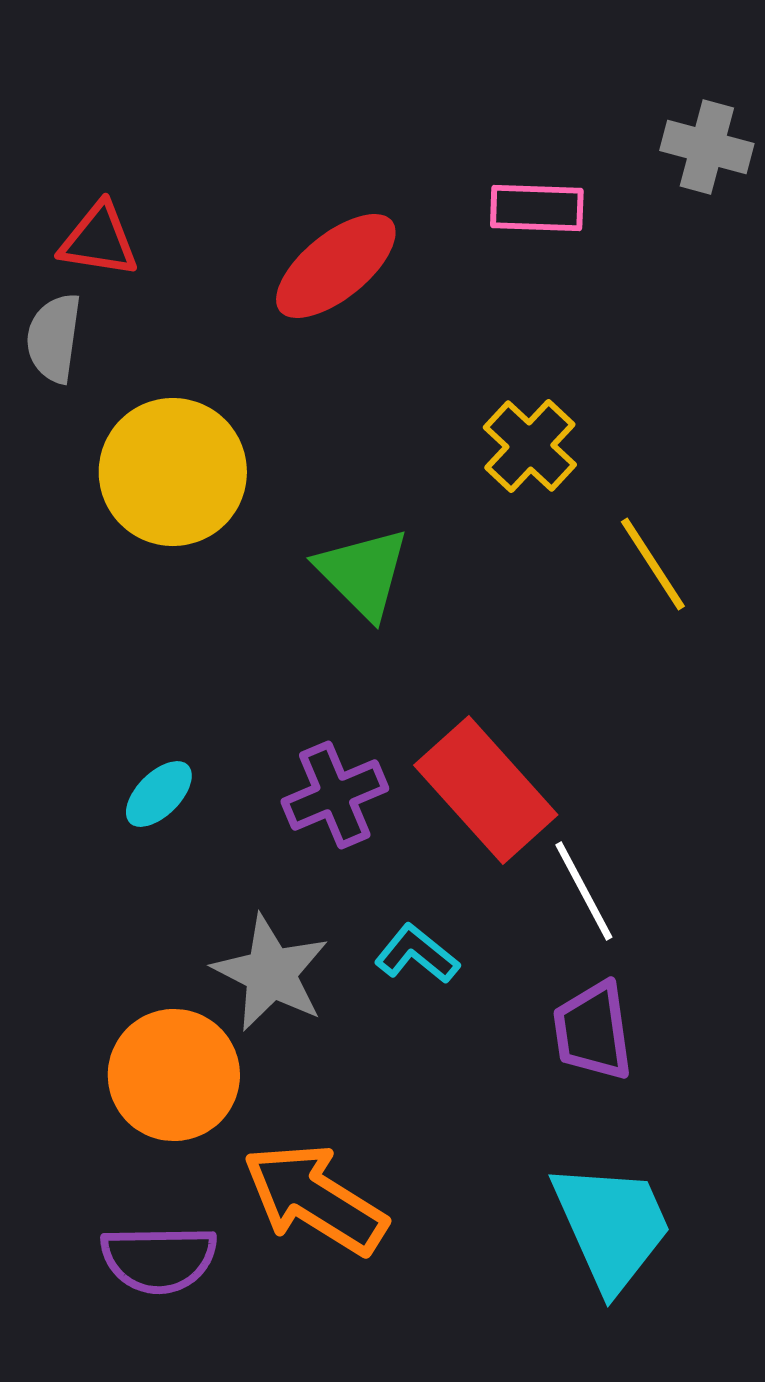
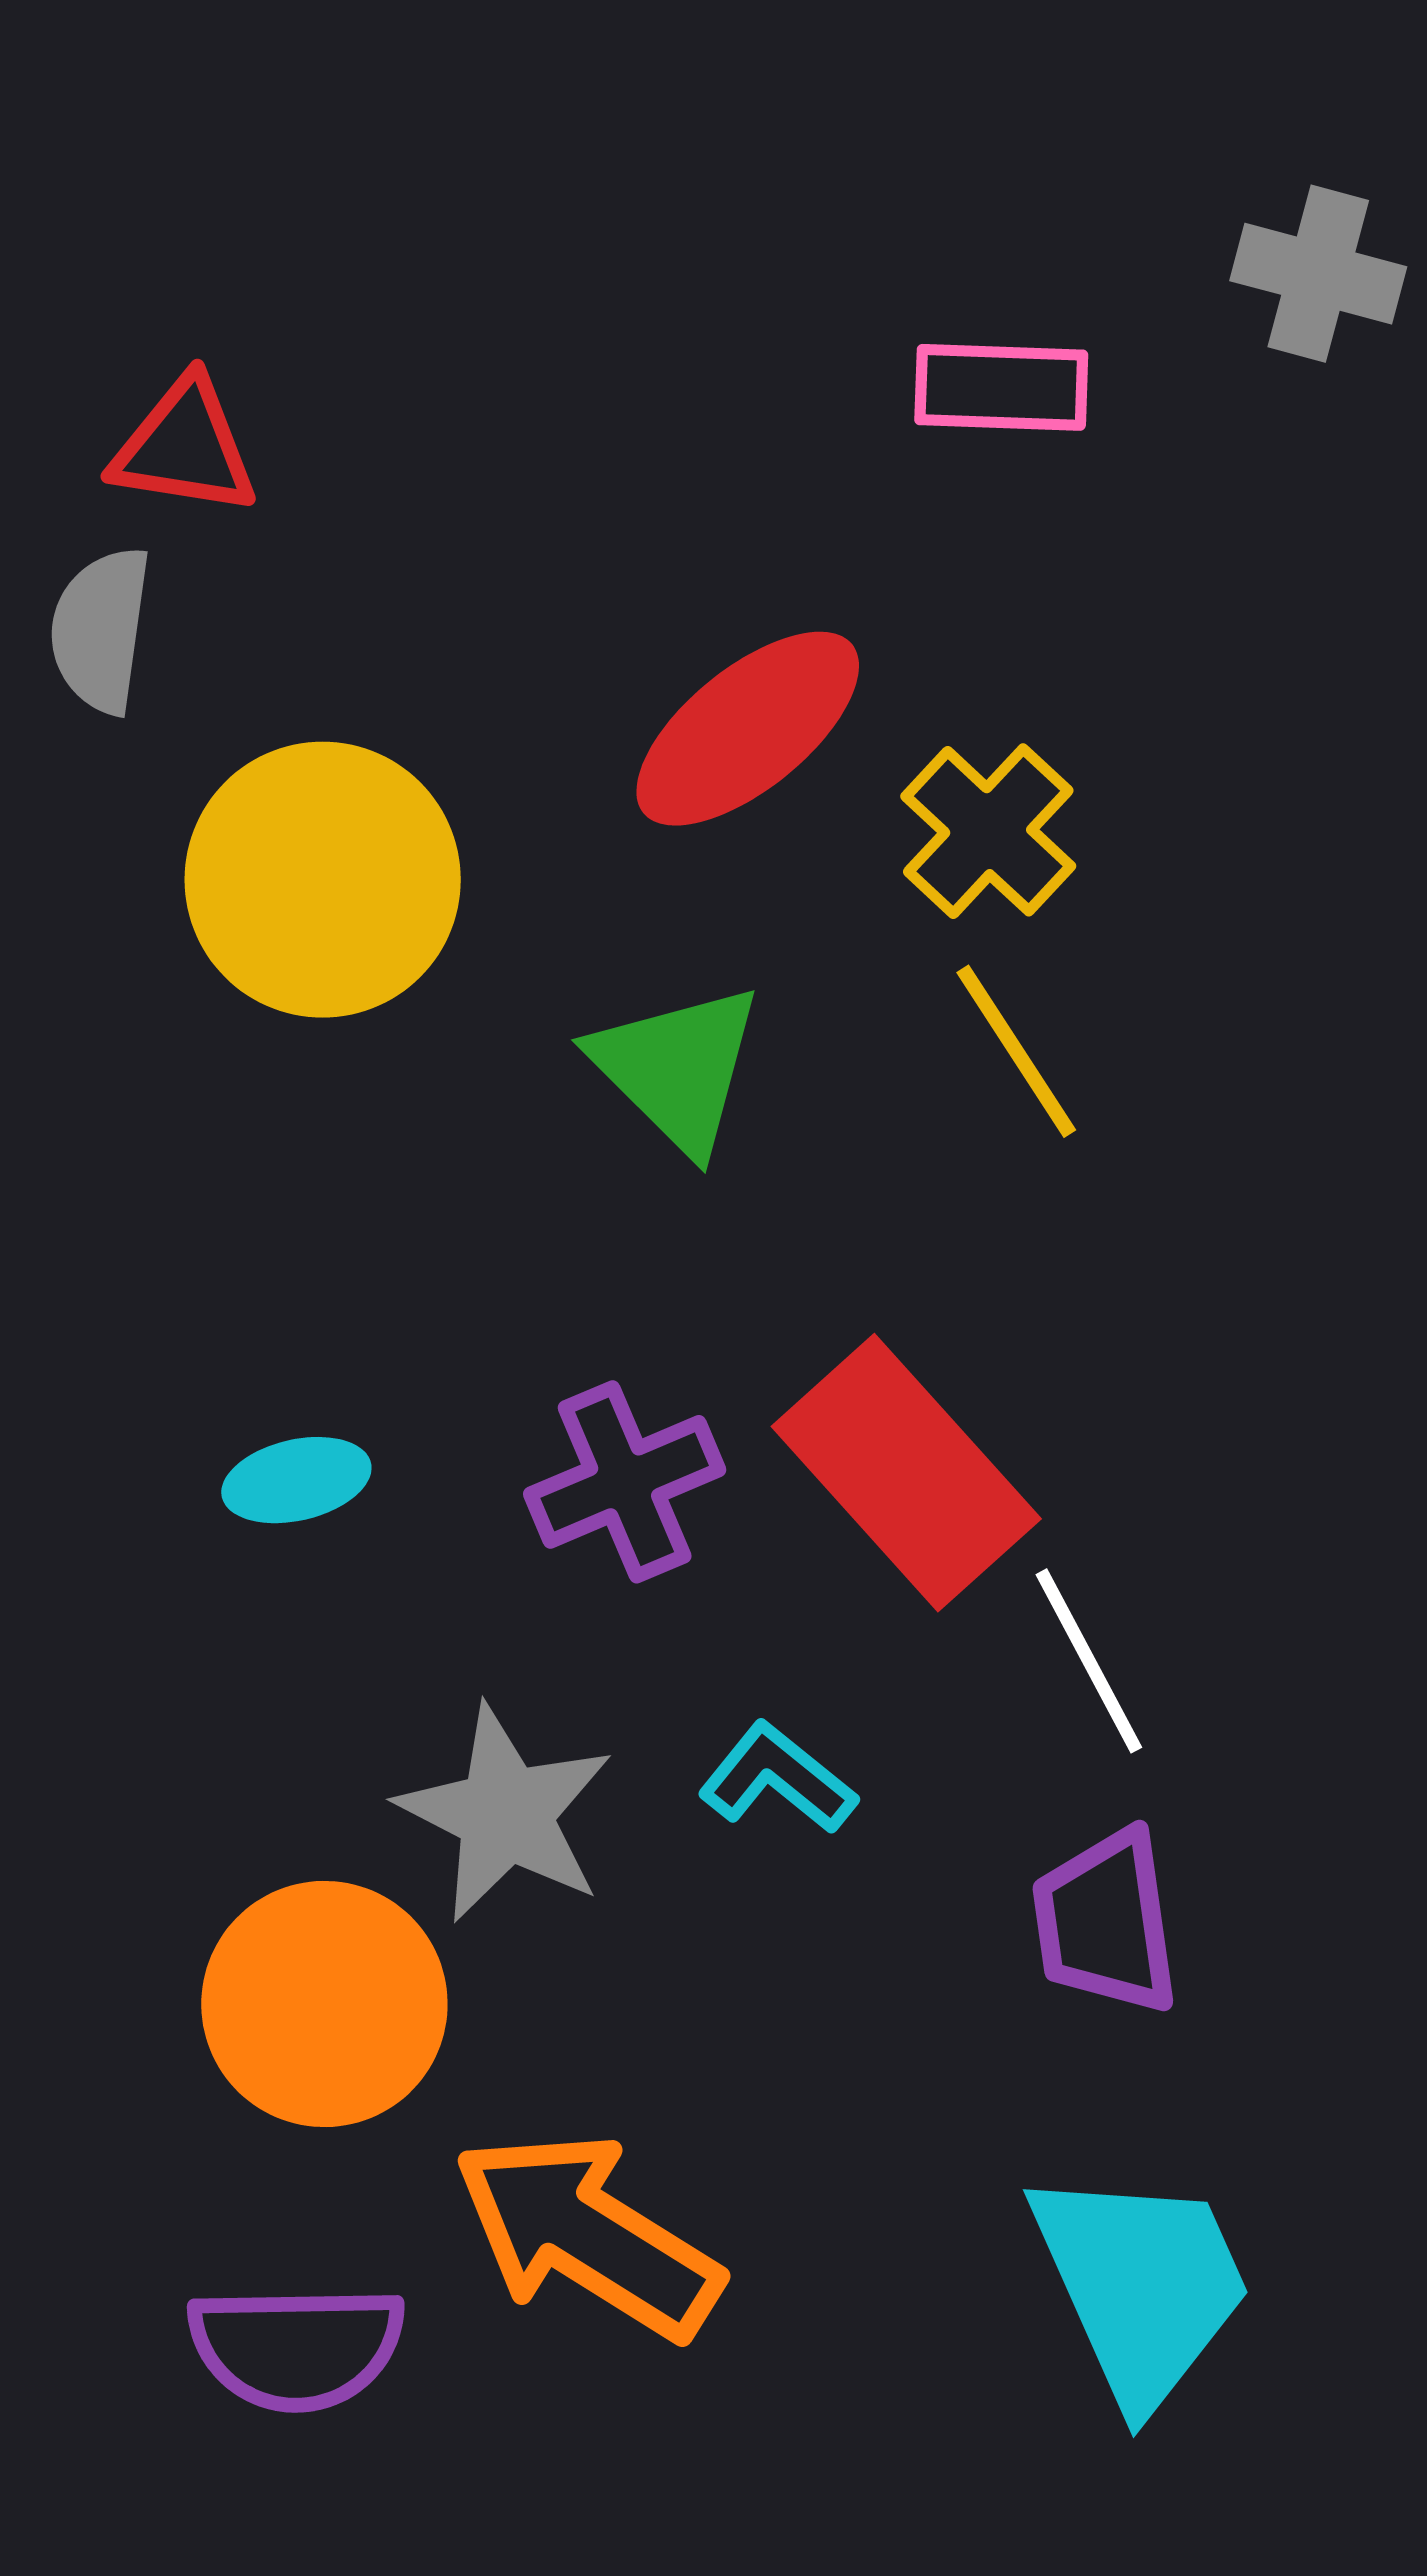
red ellipse: (336, 266) -> (748, 729), moved
yellow line: (653, 564) -> (1016, 1051), moved
cyan ellipse: (159, 794) -> (296, 1480), turned 32

